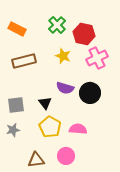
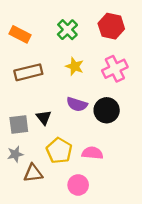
red hexagon: (84, 34) -> (111, 26), moved
black triangle: (45, 103) -> (44, 117), moved
brown triangle: (36, 160) -> (33, 173), moved

